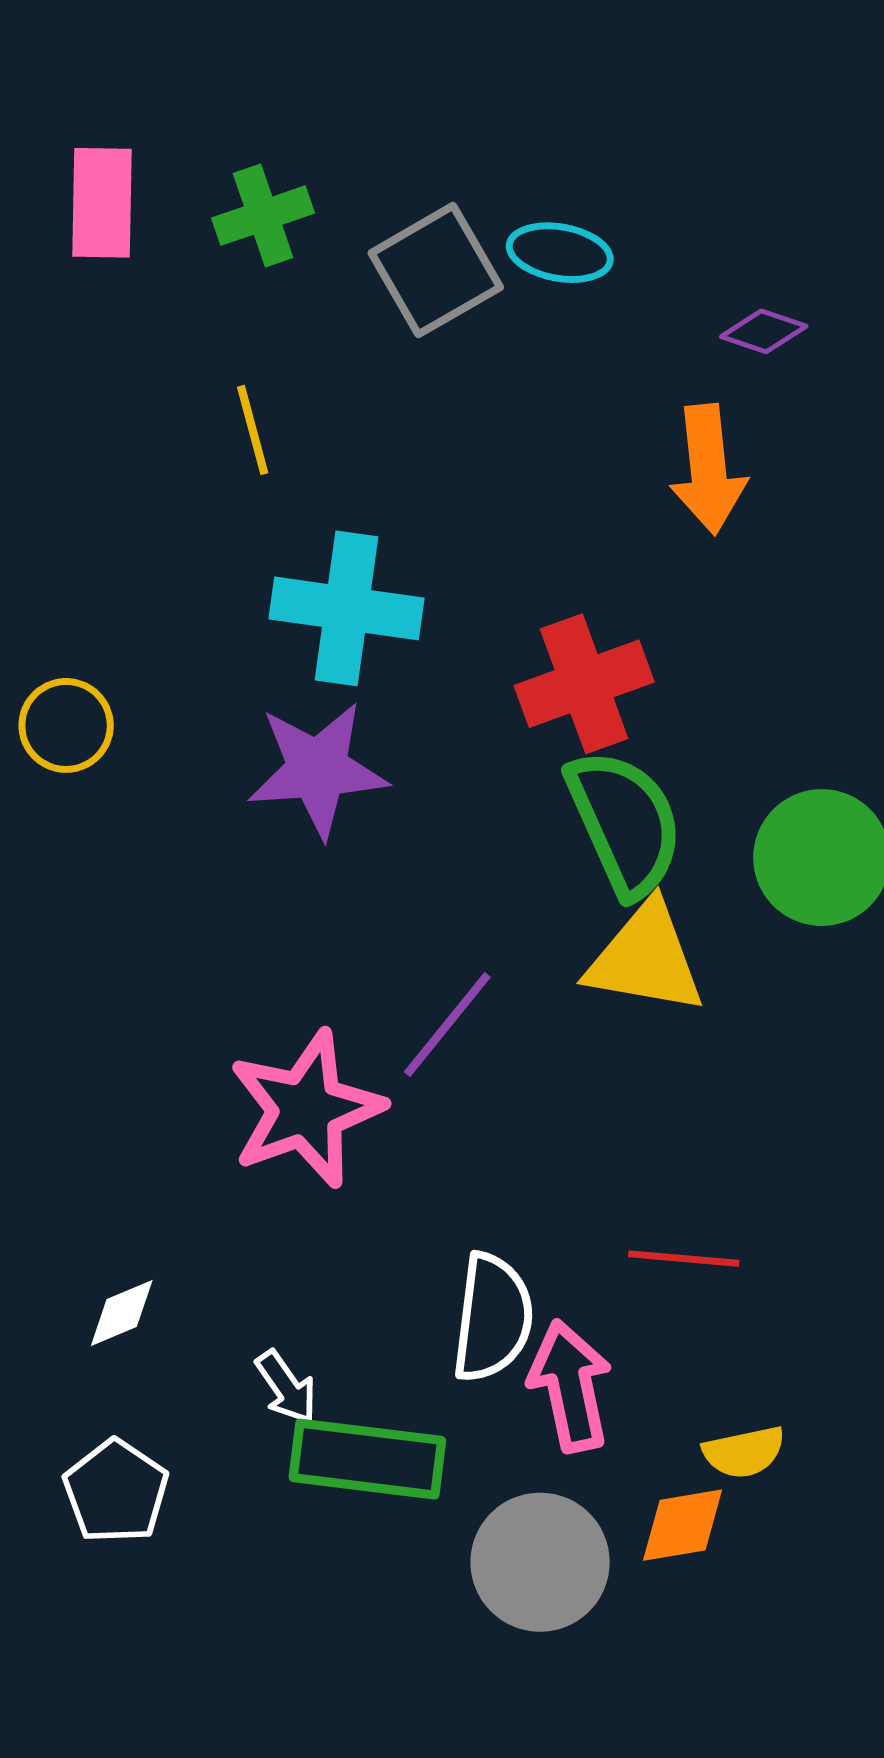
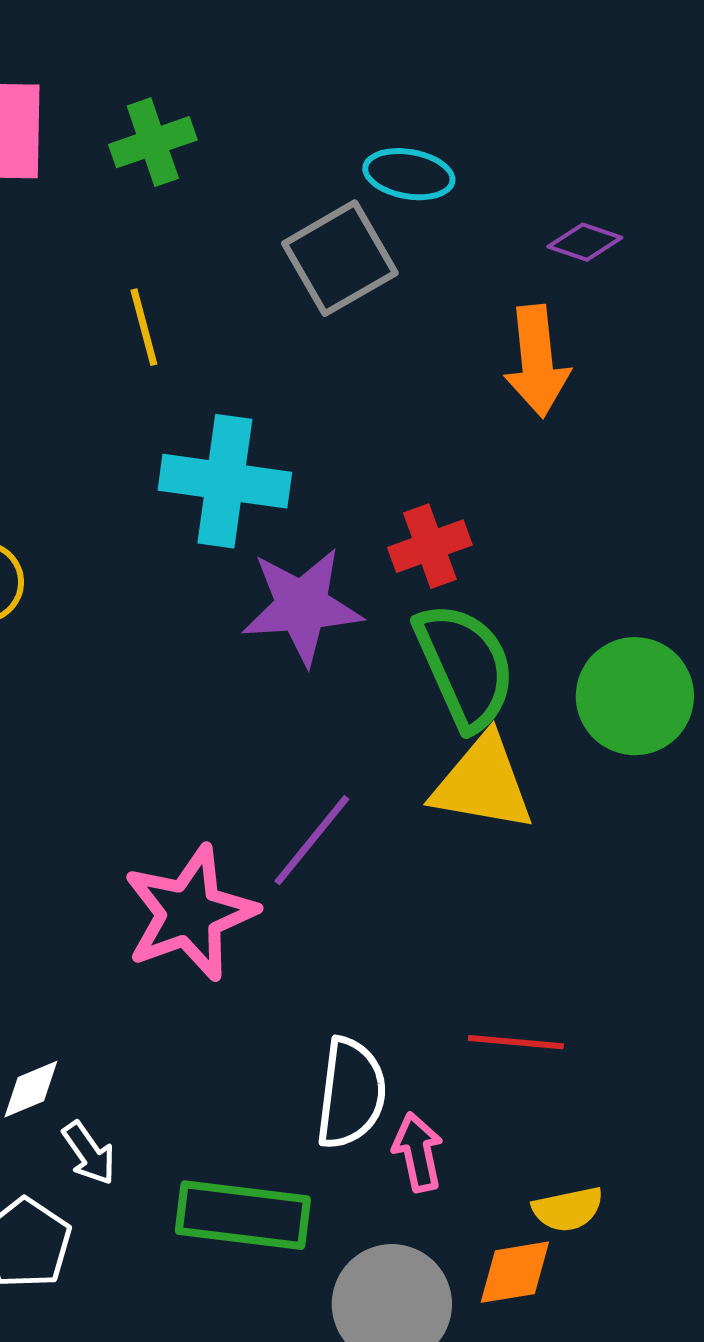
gray square: (436, 270) -> (340, 258), moved
red cross: (584, 684) -> (430, 546), size x0.7
purple star: (318, 770) -> (302, 606), moved
pink arrow: (570, 1386) -> (418, 1152), size x0.7
white arrow: (286, 1387) -> (89, 1153), moved

